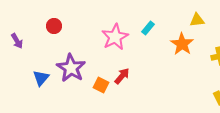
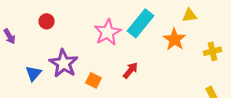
cyan rectangle: (148, 28) -> (141, 23), size x2.0
red arrow: (122, 76) -> (131, 70), moved

